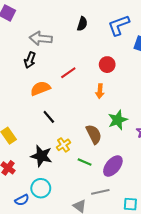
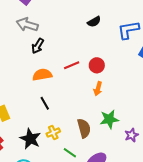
black semicircle: (82, 24) -> (94, 22), turned 32
gray arrow: (41, 38) -> (27, 25), moved
red circle: (107, 65) -> (97, 65), moved

